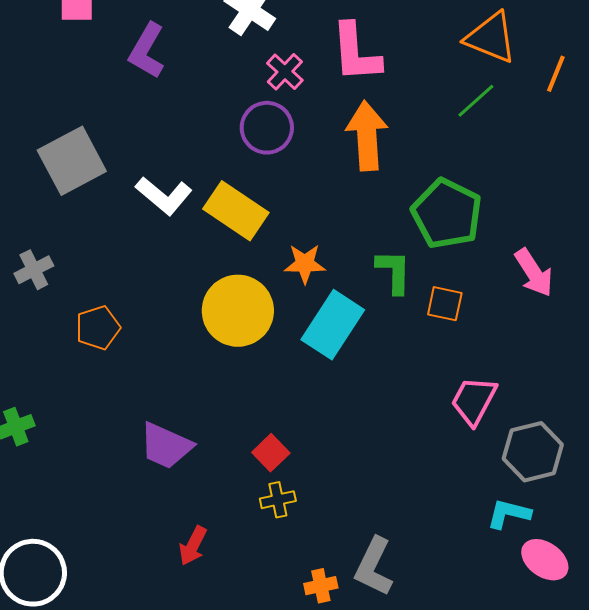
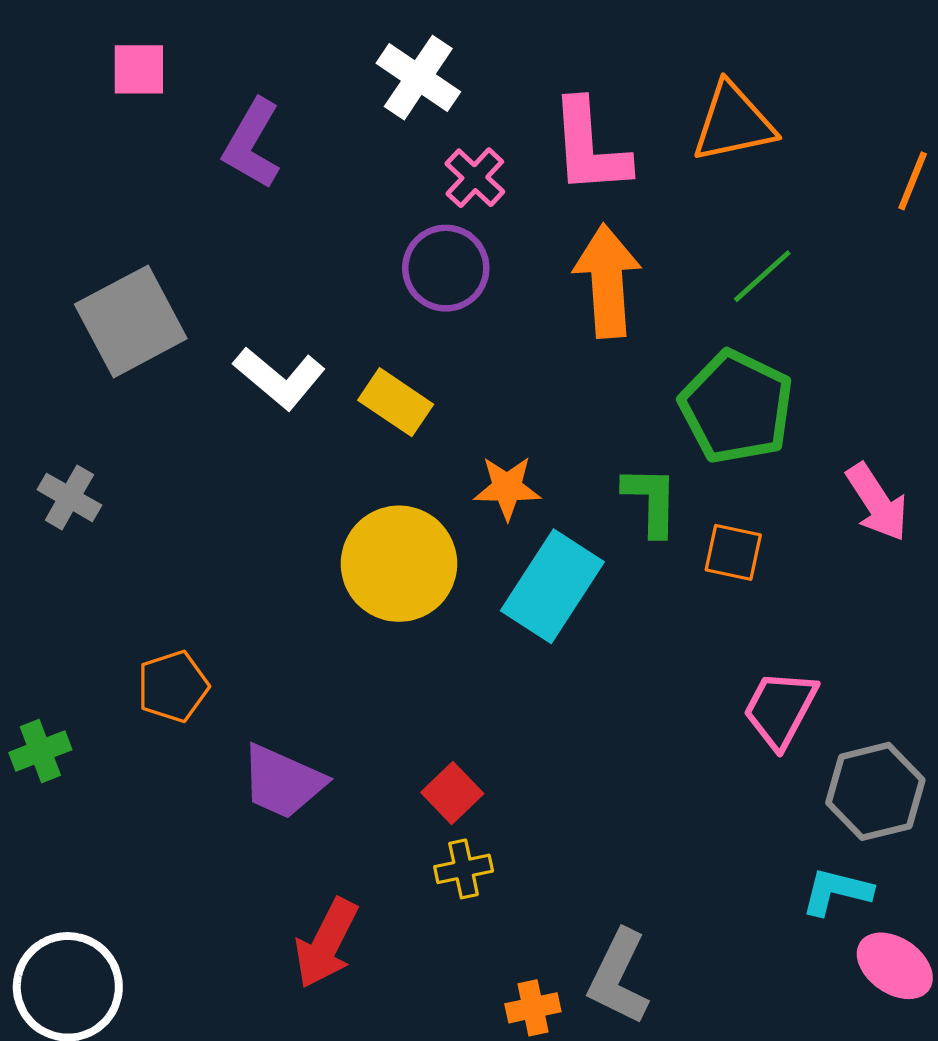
orange triangle: (491, 38) -> (733, 123), moved, turned -34
green line: (476, 101) -> (762, 276), moved
yellow rectangle: (236, 211) -> (396, 402), size x0.7
gray cross: (34, 270) -> (69, 497), turned -33
orange pentagon: (98, 328) -> (173, 686), moved
red arrow: (193, 546) -> (326, 943), size x1.4

